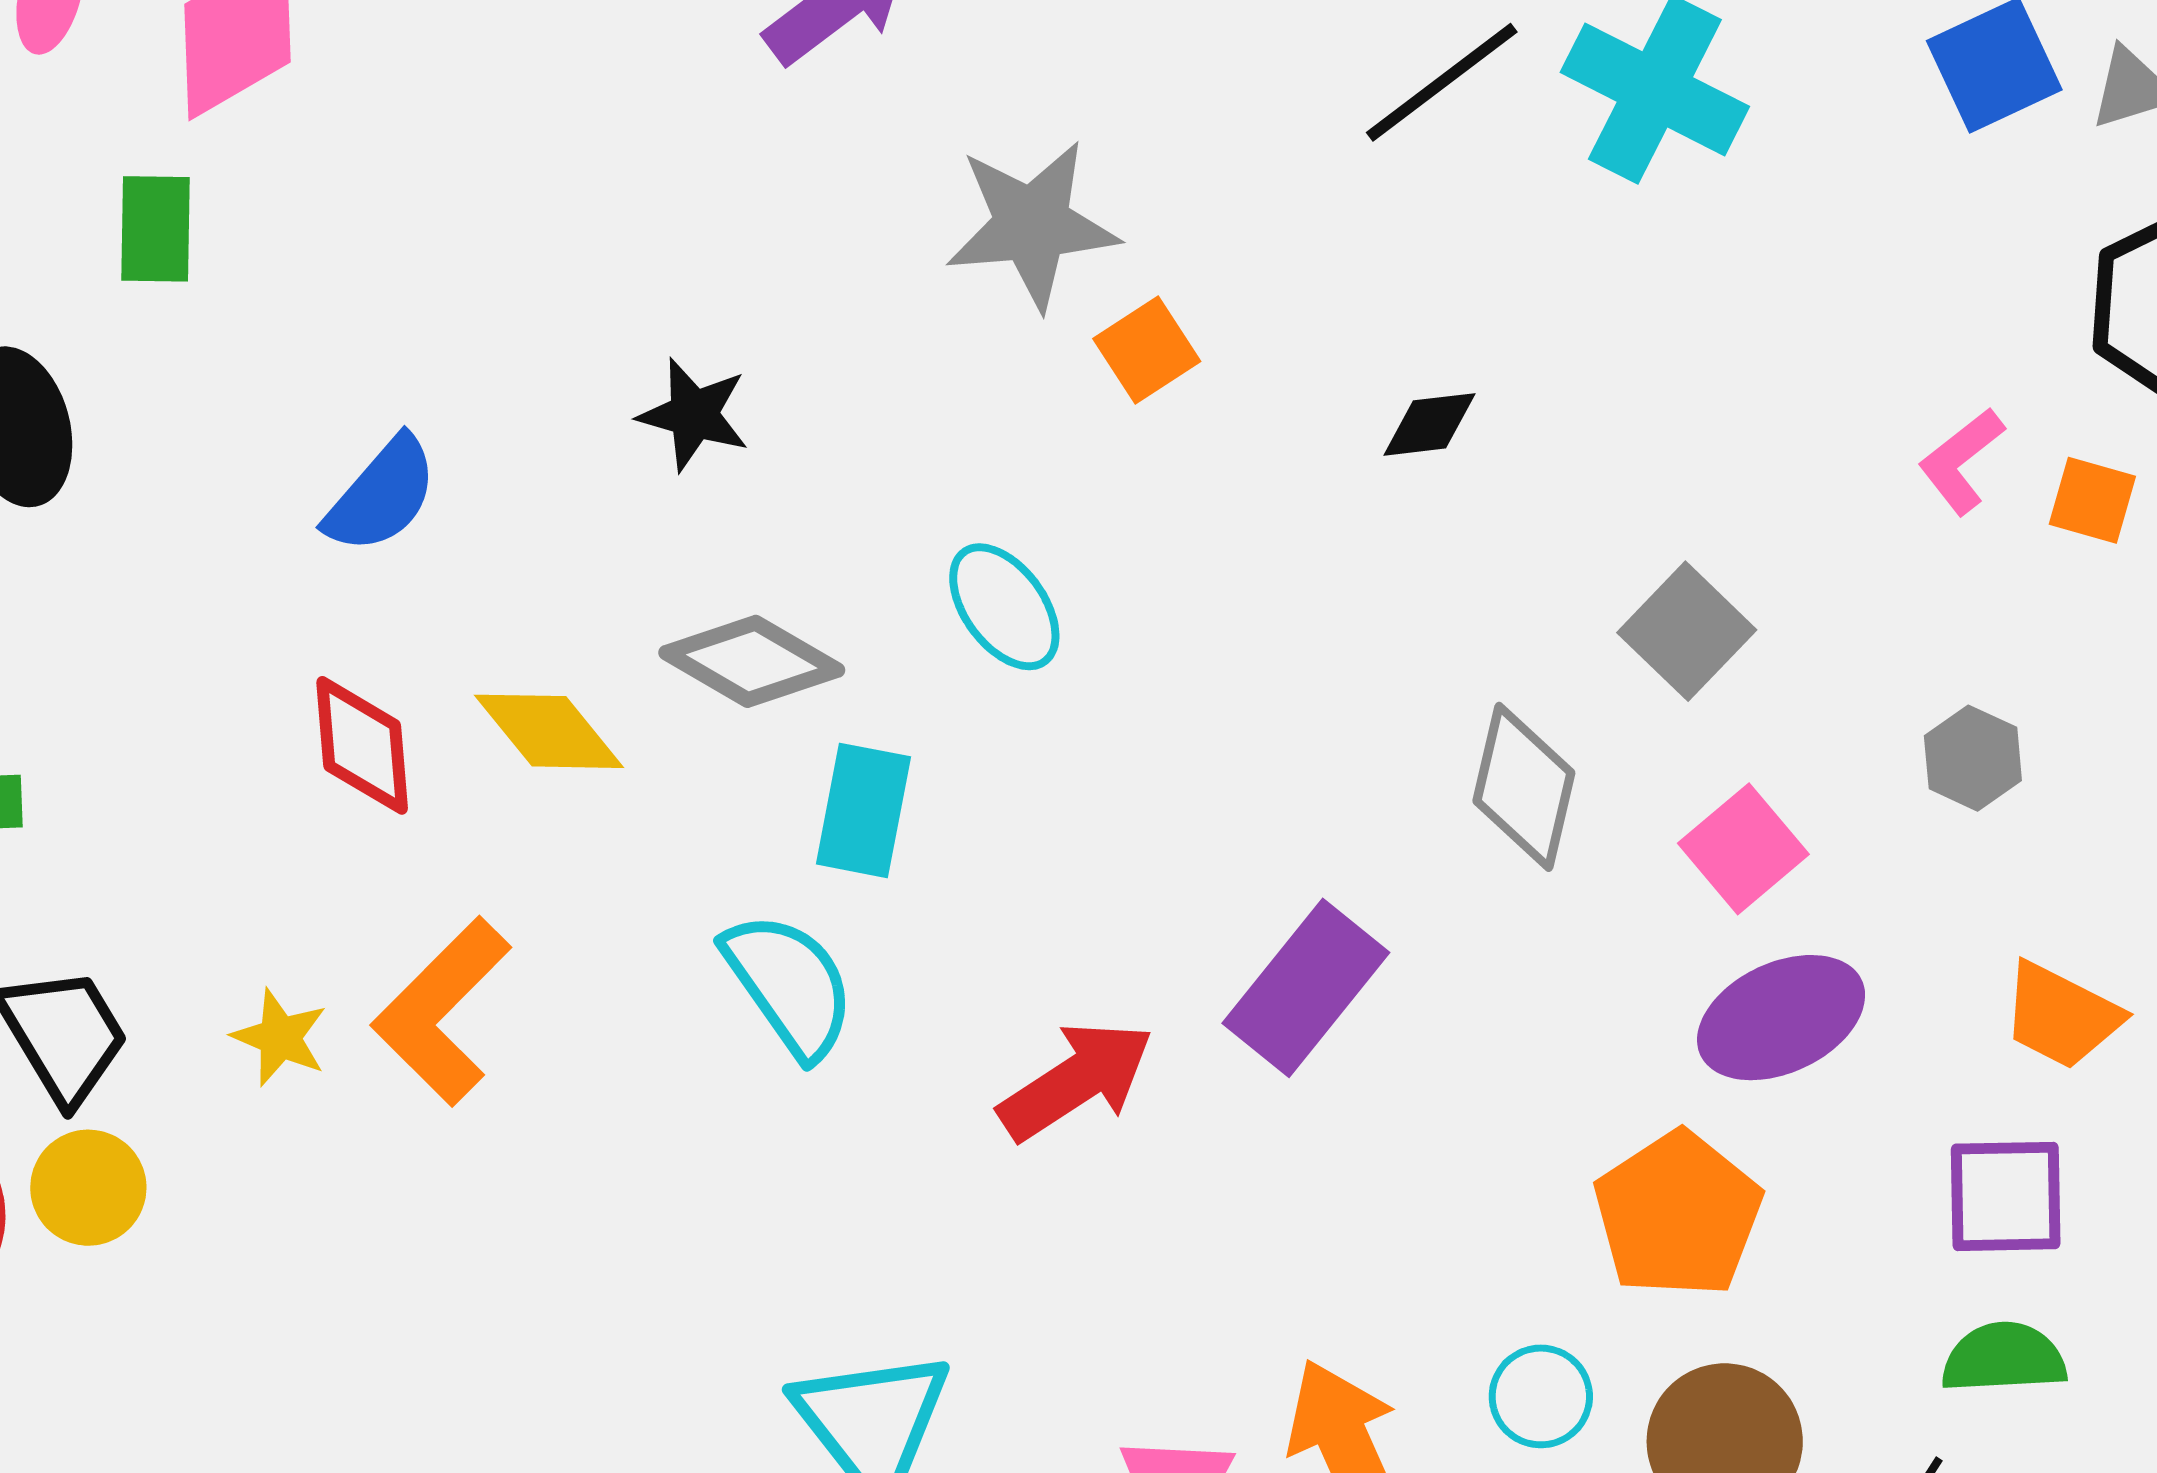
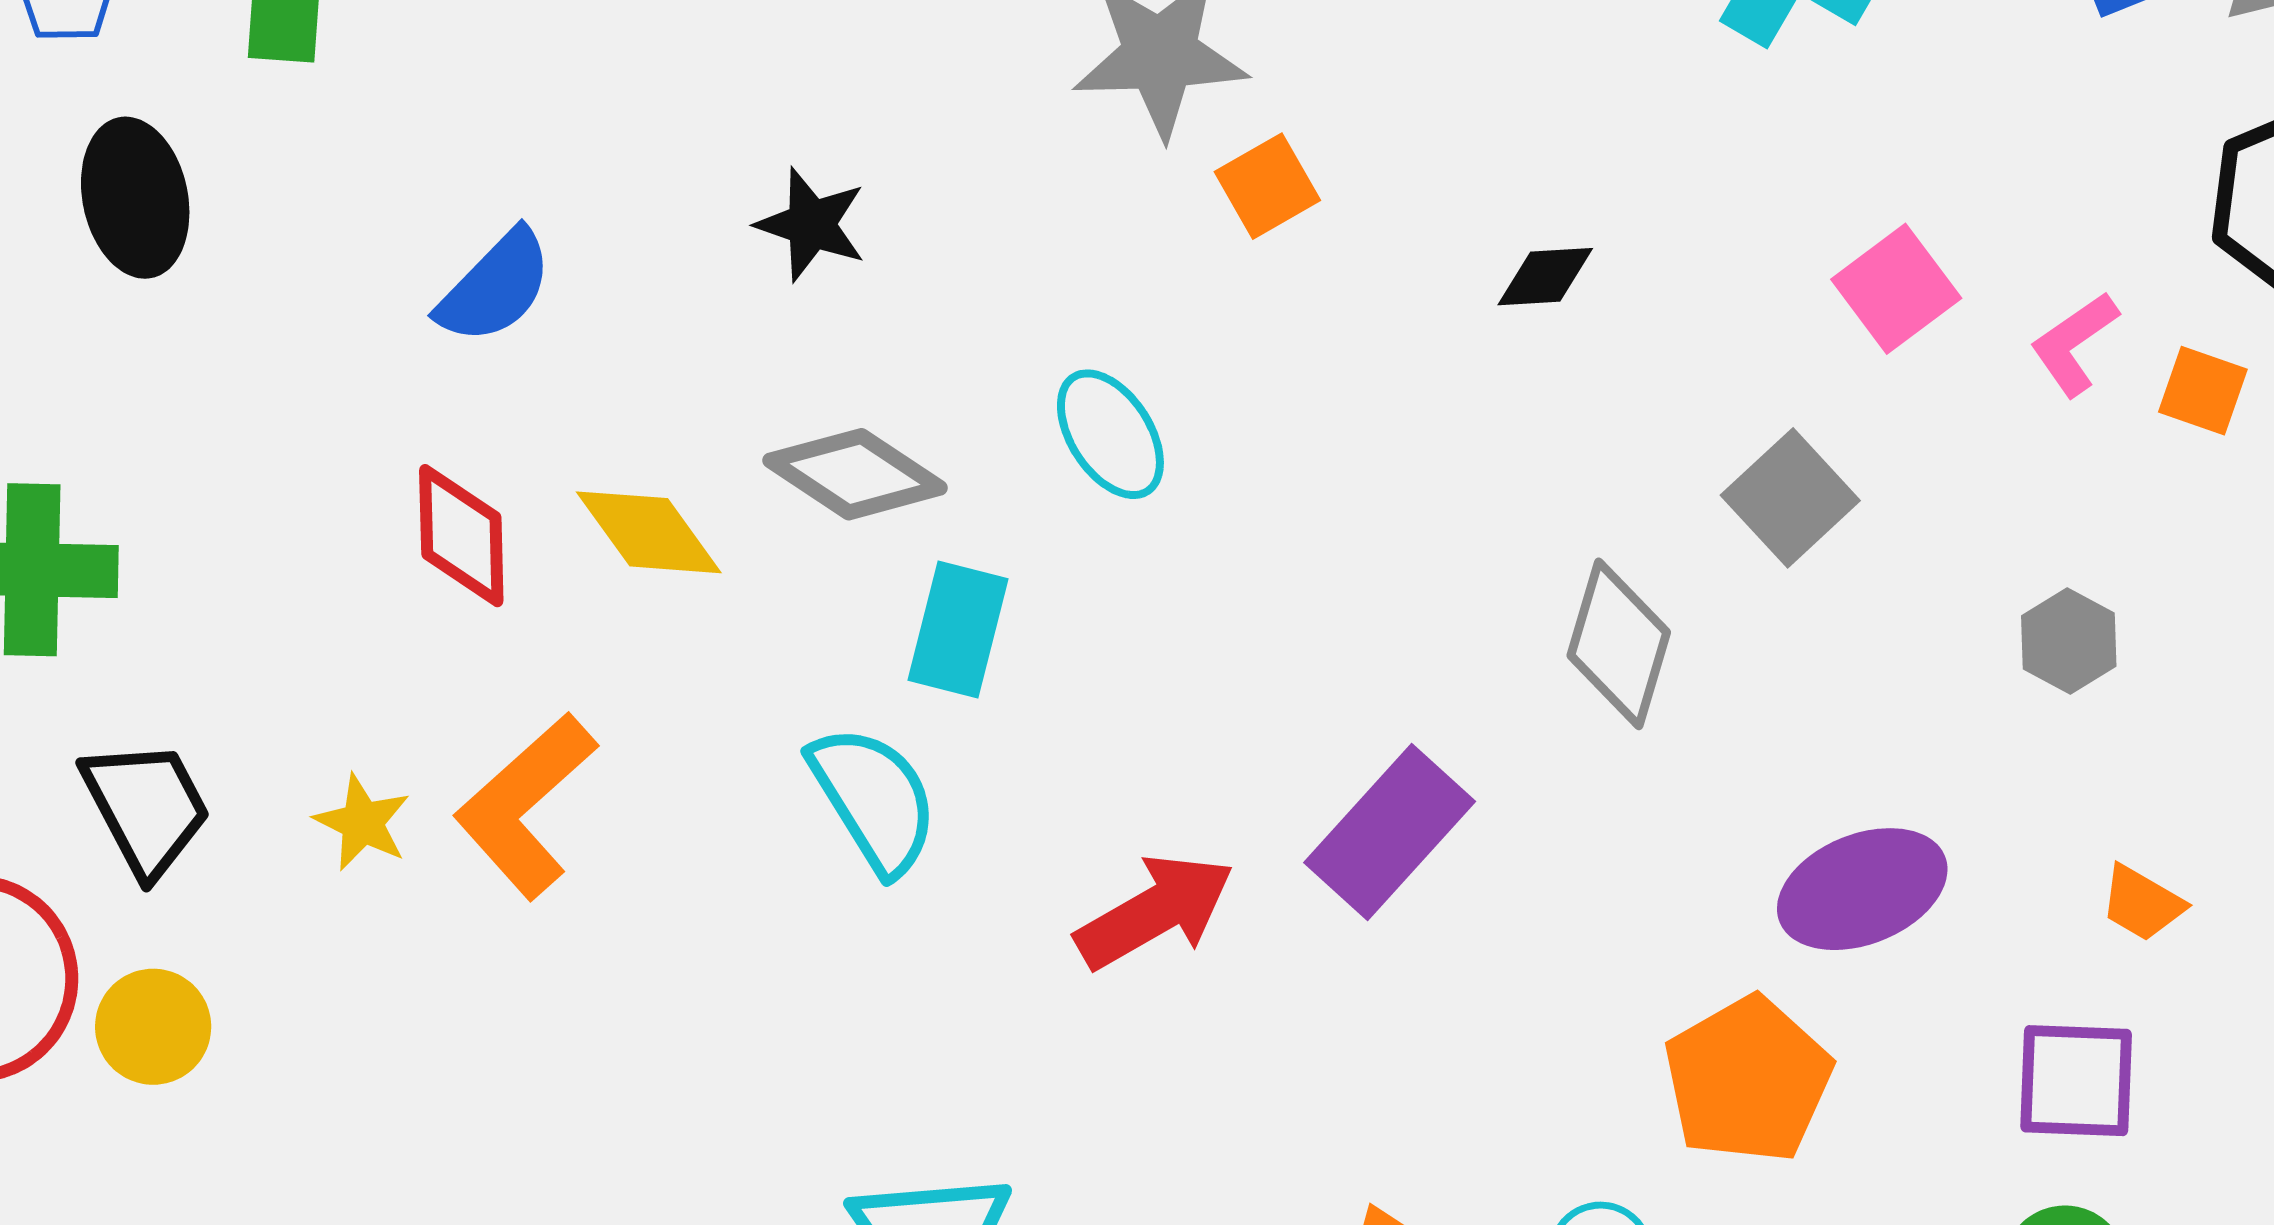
pink square: (1743, 849) -> (1896, 289), moved
orange trapezoid: (2061, 1016) -> (2142, 903), size x0.7
yellow circle: (88, 1188) -> (153, 1027), moved

